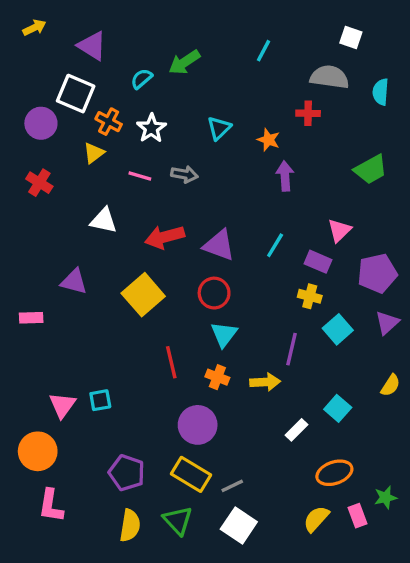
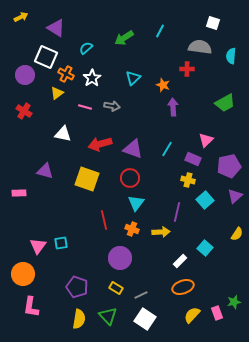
green arrow: (184, 62) -> (124, 38), moved
yellow square: (143, 295) -> (87, 179), turned -30
orange ellipse: (334, 473) -> (183, 287), moved
yellow rectangle: (191, 474) -> (116, 288), size x0.6

